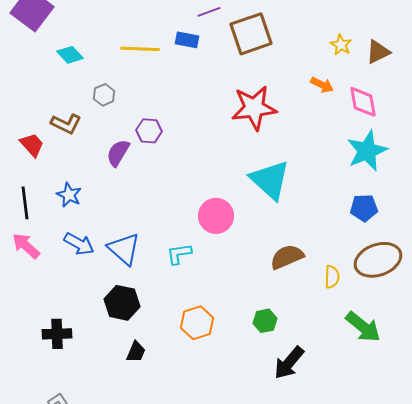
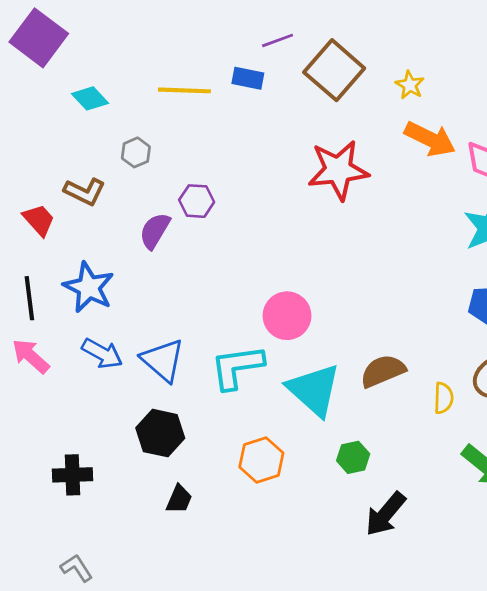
brown square: (251, 34) -> (334, 70), turned -30
yellow star: (341, 45) -> (410, 85), moved
orange arrow: (322, 85) -> (430, 139), size x1.6
cyan triangle: (270, 180) -> (314, 390), moved
blue star: (69, 195) -> (89, 287), size x1.5
cyan L-shape: (179, 254) -> (237, 367), size x1.6

